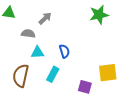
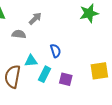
cyan triangle: (37, 52) -> (31, 61), moved
purple square: (85, 87) -> (66, 79), moved

